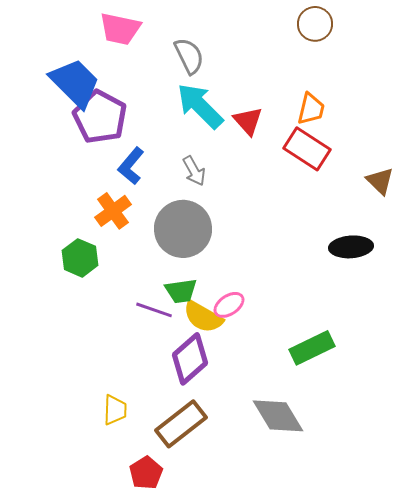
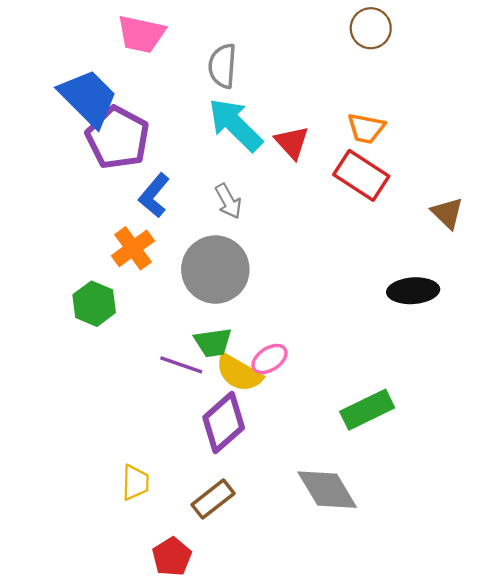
gray semicircle: (189, 56) -> (222, 66), turned -150
orange trapezoid: (311, 109) -> (366, 128), turned 88
brown rectangle: (181, 424) -> (213, 499), size x0.7

